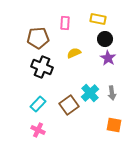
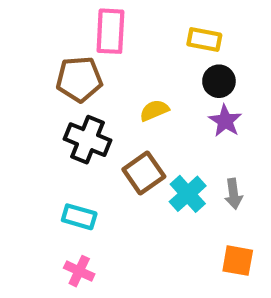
pink rectangle: (65, 23) -> (110, 31), moved, size x1.5
cyan rectangle: (38, 104) -> (79, 217), turned 63
brown square: (69, 105) -> (144, 173), moved

